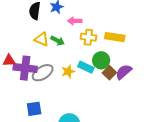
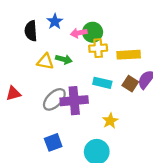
yellow rectangle: (115, 37) -> (129, 55), moved
green circle: (101, 60) -> (93, 32), moved
purple cross: (25, 68) -> (74, 101), moved
yellow star: (68, 72) -> (110, 121), moved

